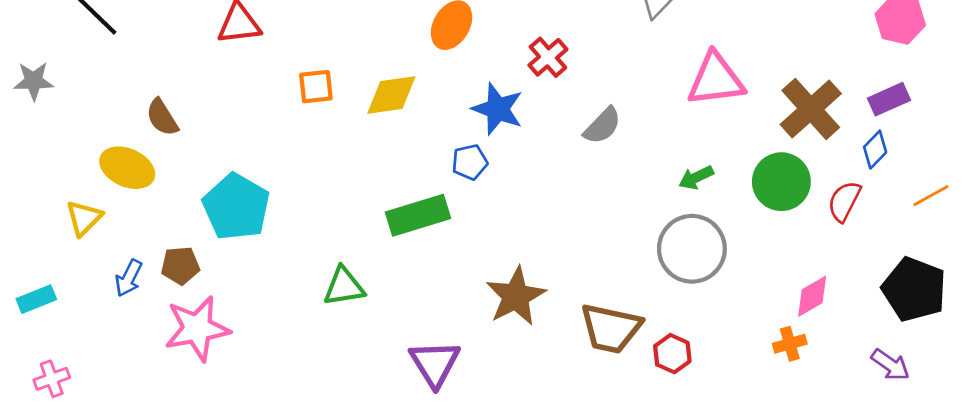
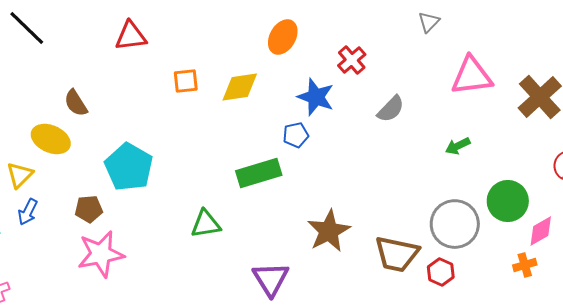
green circle: (781, 182) -> (508, 201), moved
gray circle: (692, 249) -> (455, 224), moved
blue arrow: (129, 278) -> (28, 212), moved

